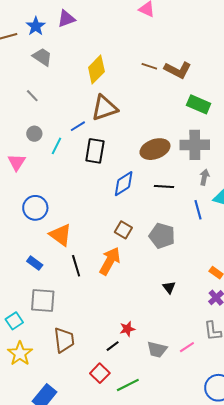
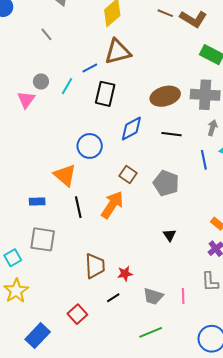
gray circle: (34, 134) -> (41, 81), moved
blue circle: (35, 208) -> (90, 146), moved
blue rectangle: (35, 263) -> (37, 202), turned -42
brown trapezoid: (64, 340) -> (95, 266), moved
black line: (113, 346) -> (113, 298), moved
pink line: (187, 347) -> (183, 296), turned -63
red square: (100, 373) -> (77, 314), moved
green line: (128, 385) -> (151, 332), moved

